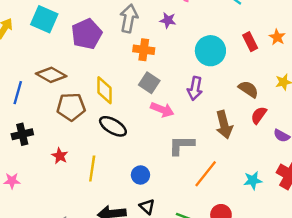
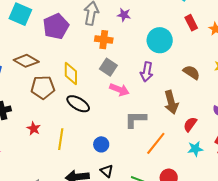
red rectangle: (250, 42) -> (191, 23), moved
red semicircle: (259, 115) -> (190, 124), moved

